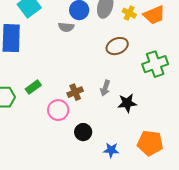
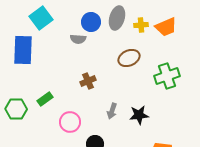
yellow cross: (129, 13) -> (141, 25), turned -32
gray arrow: (105, 88) -> (112, 111), moved
brown cross: (75, 92) -> (88, 81), moved

